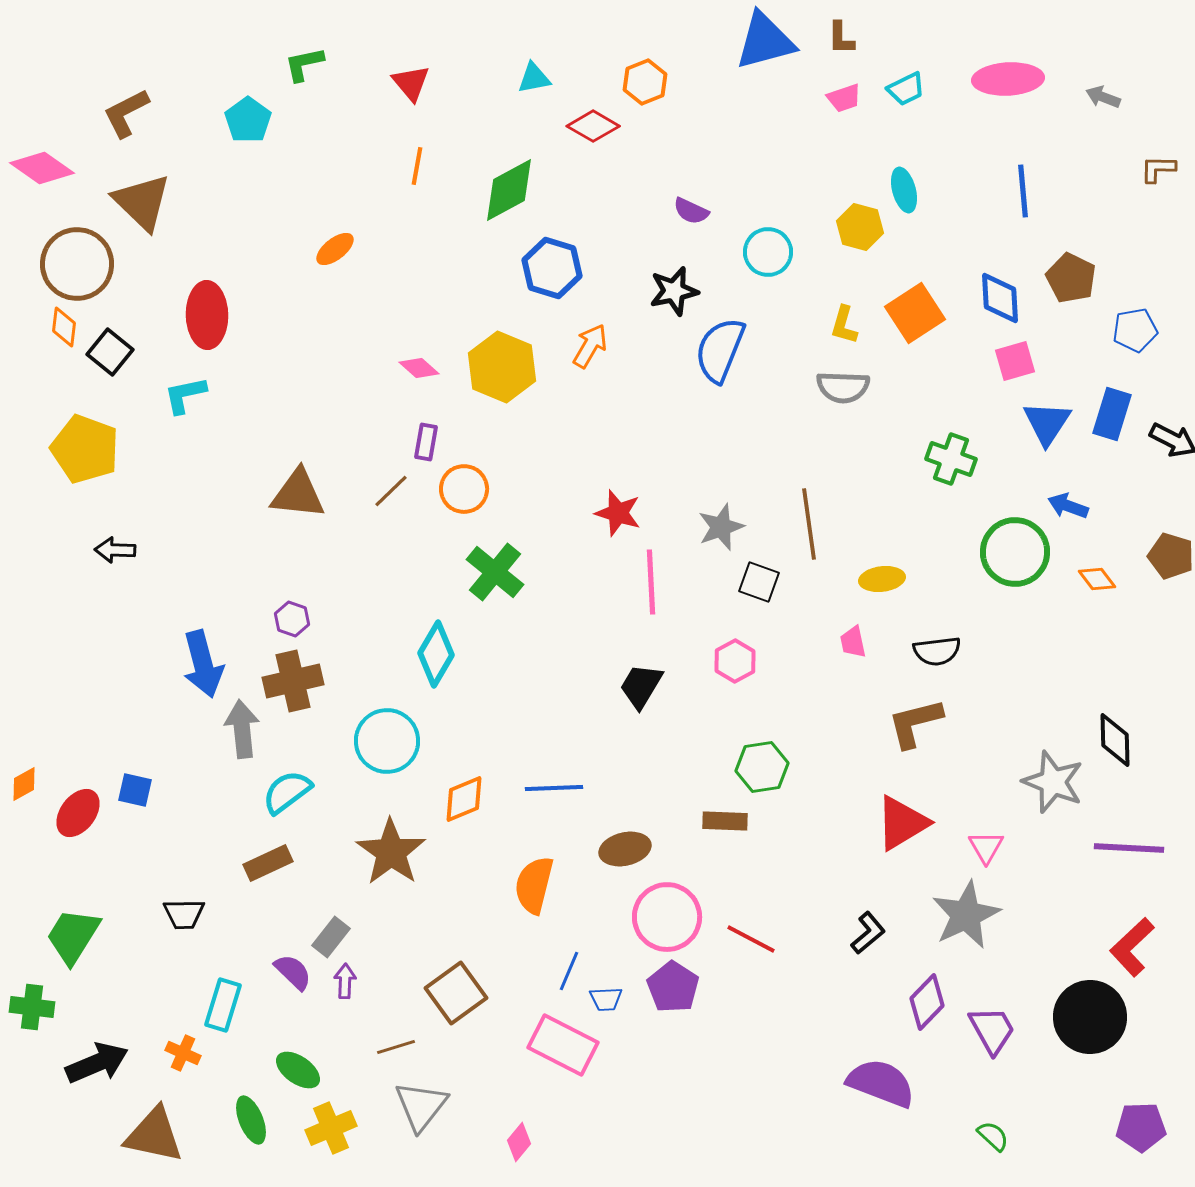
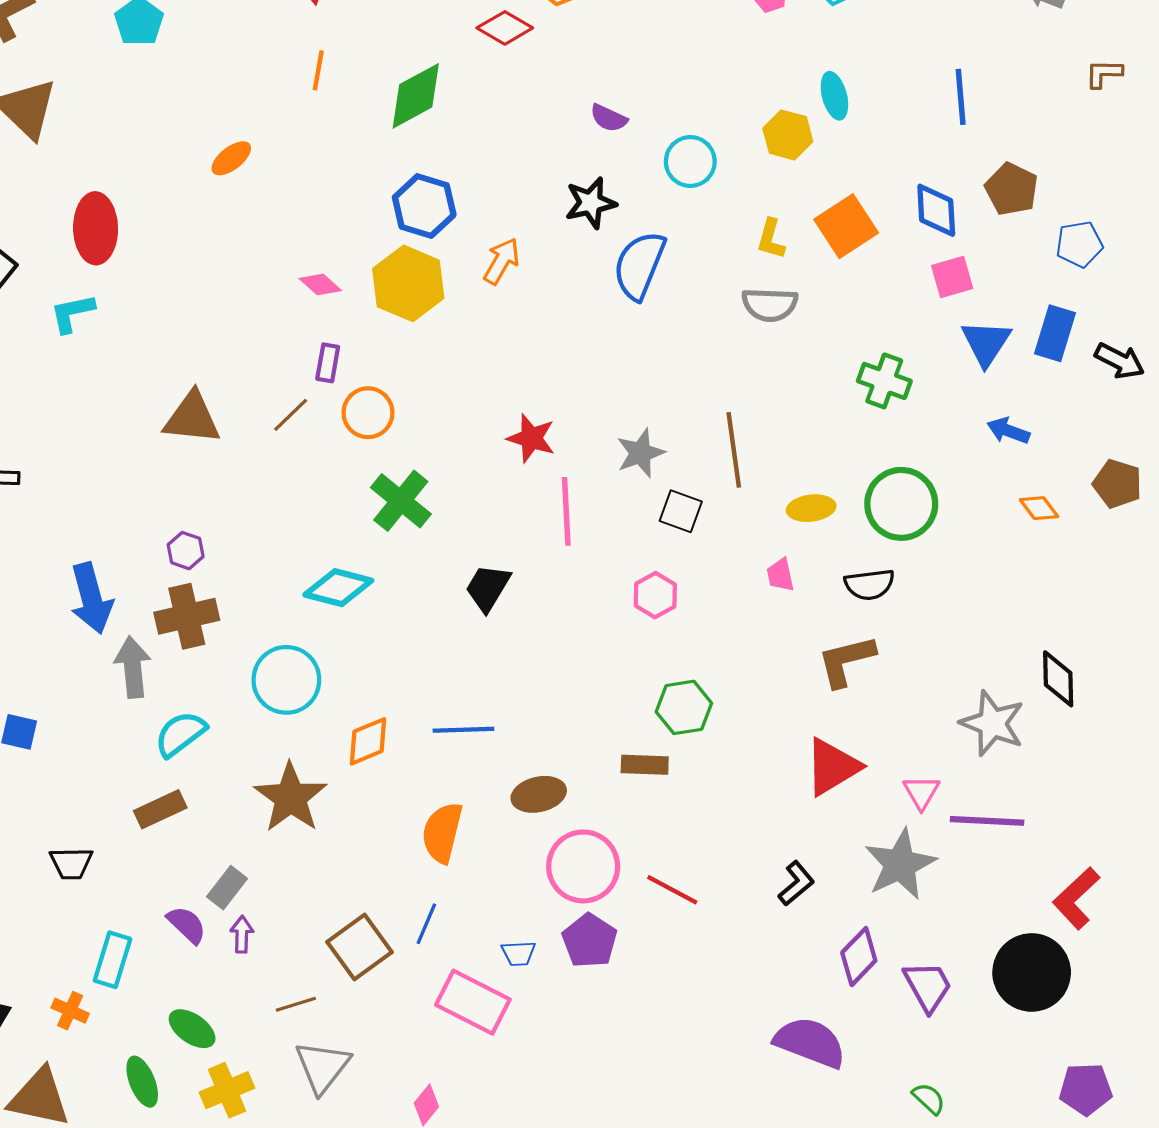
blue hexagon: (552, 268) -> (424, 206), moved
green circle: (1015, 552) -> (901, 504), moved
cyan diamond: (436, 654) -> (338, 588), turned 74
black trapezoid: (641, 686) -> (488, 588), moved
purple line: (1129, 848) -> (987, 821), moved
blue line: (569, 971) -> (426, 924), moved

